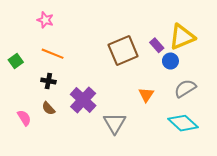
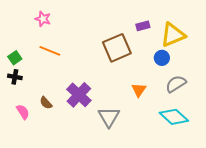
purple rectangle: (157, 45) -> (143, 26), moved, turned -64
black cross: (48, 81) -> (15, 77), moved

